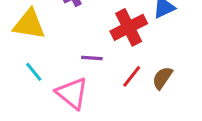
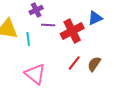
purple line: (92, 58) -> (48, 25), moved
cyan line: (34, 72) -> (28, 39), moved, turned 32

